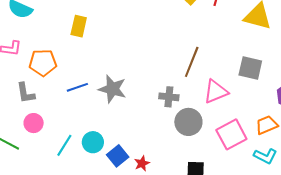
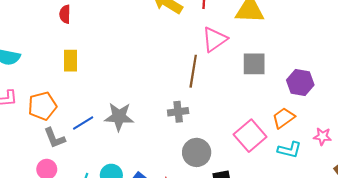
pink triangle: (216, 92) -> (215, 39), moved
gray L-shape: (26, 93) -> (55, 138), moved
gray circle: (188, 122) -> (197, 152), moved

